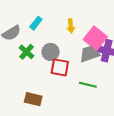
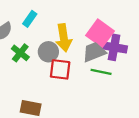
yellow arrow: (71, 26) -> (64, 38), moved, size x1.6
green line: (88, 85) -> (101, 72), moved

